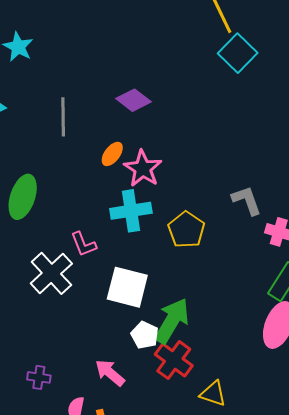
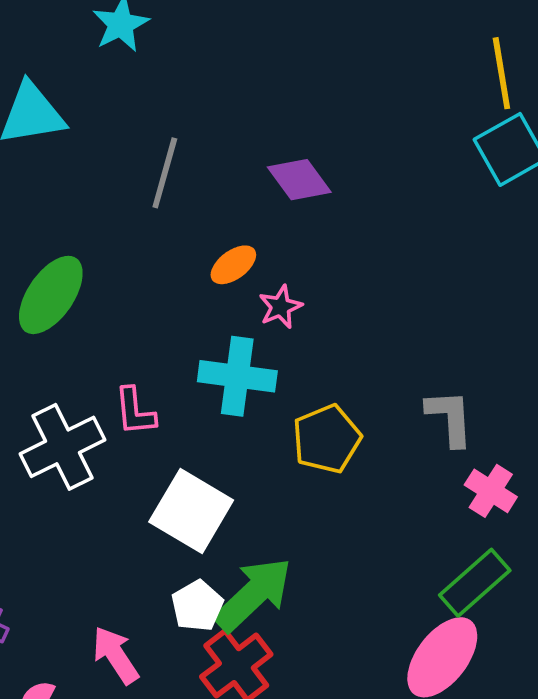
pink star: (143, 169) -> (280, 307), size x0.6

